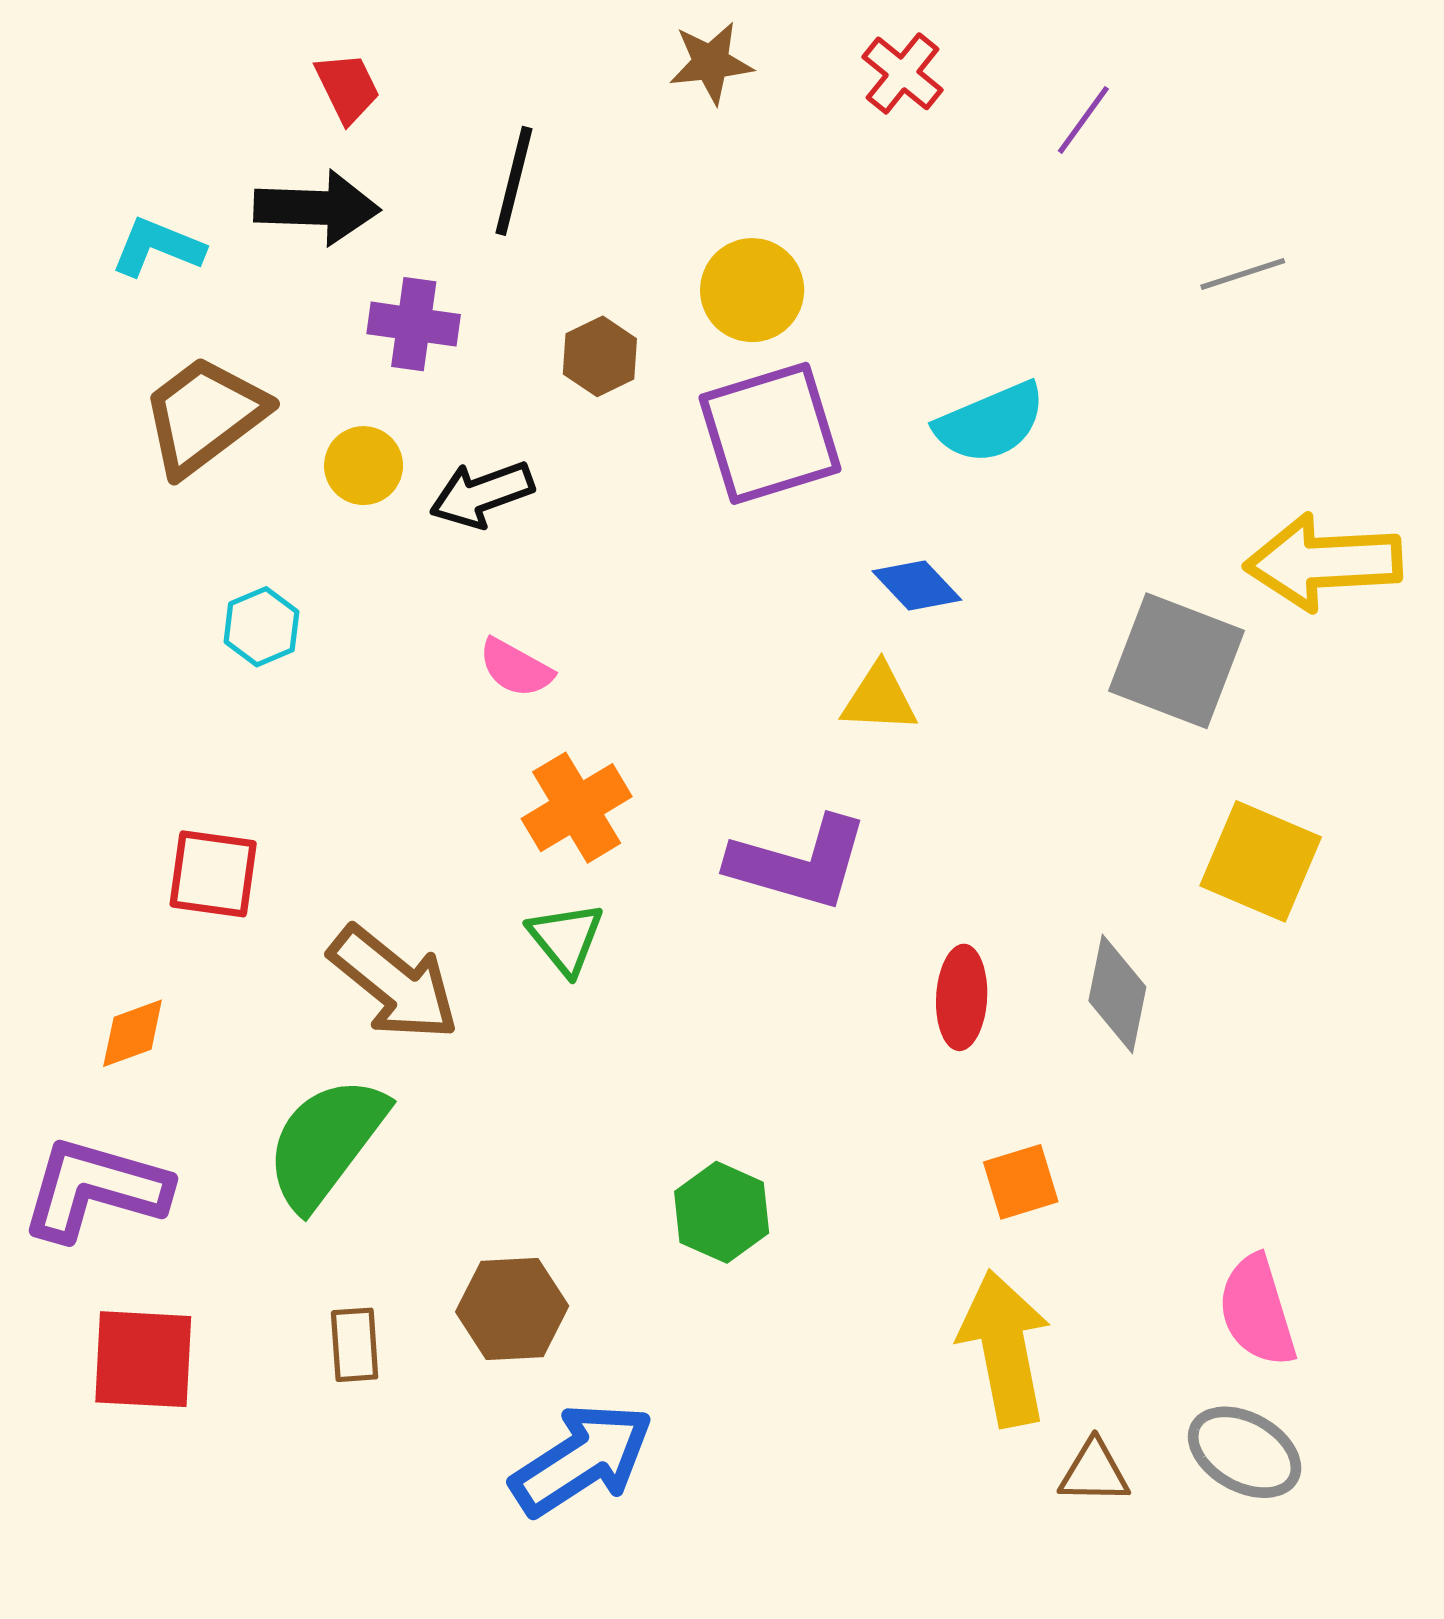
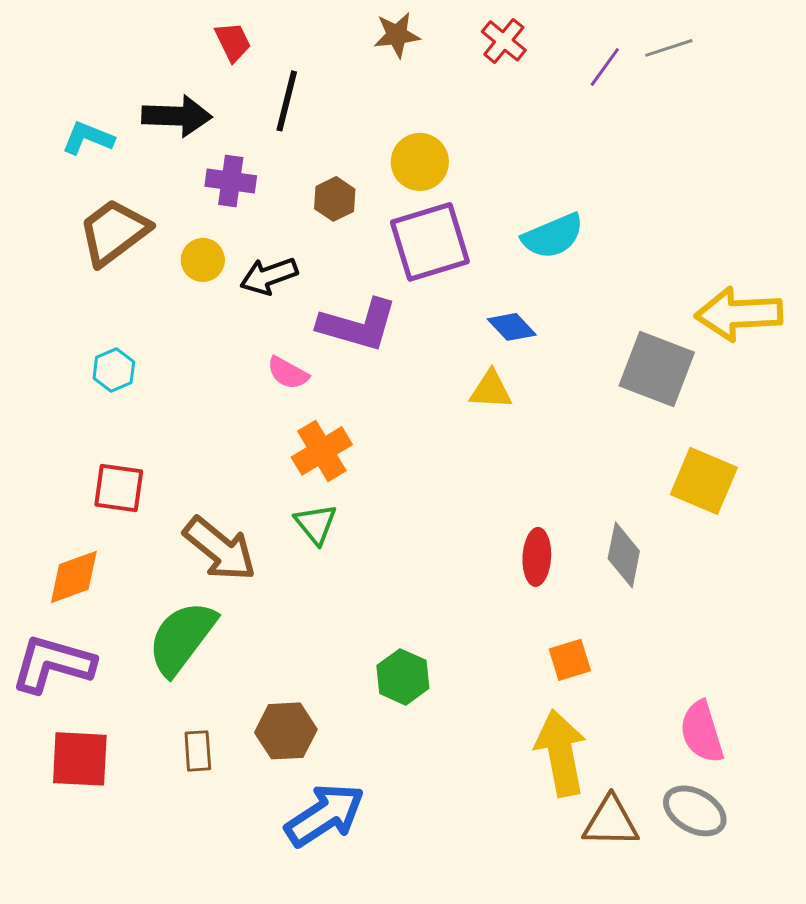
red trapezoid: (347, 88) -> (233, 42), moved
gray line: (1243, 274) -> (669, 48), moved
cyan hexagon: (261, 627) -> (114, 370), moved
purple L-shape: (799, 863) -> (358, 325), moved
orange diamond: (133, 1033) -> (74, 577), size x1.4
brown triangle: (1094, 1472) -> (611, 822), size x1.4

